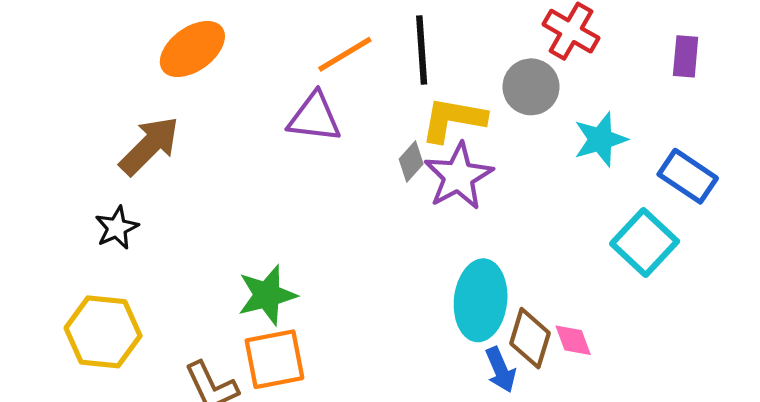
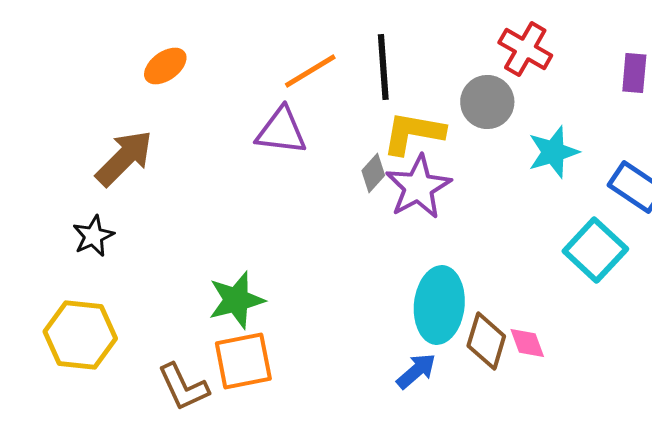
orange ellipse: (192, 49) -> (165, 66), size x0.7
blue arrow: (501, 370) -> (416, 371), moved, turned -108

